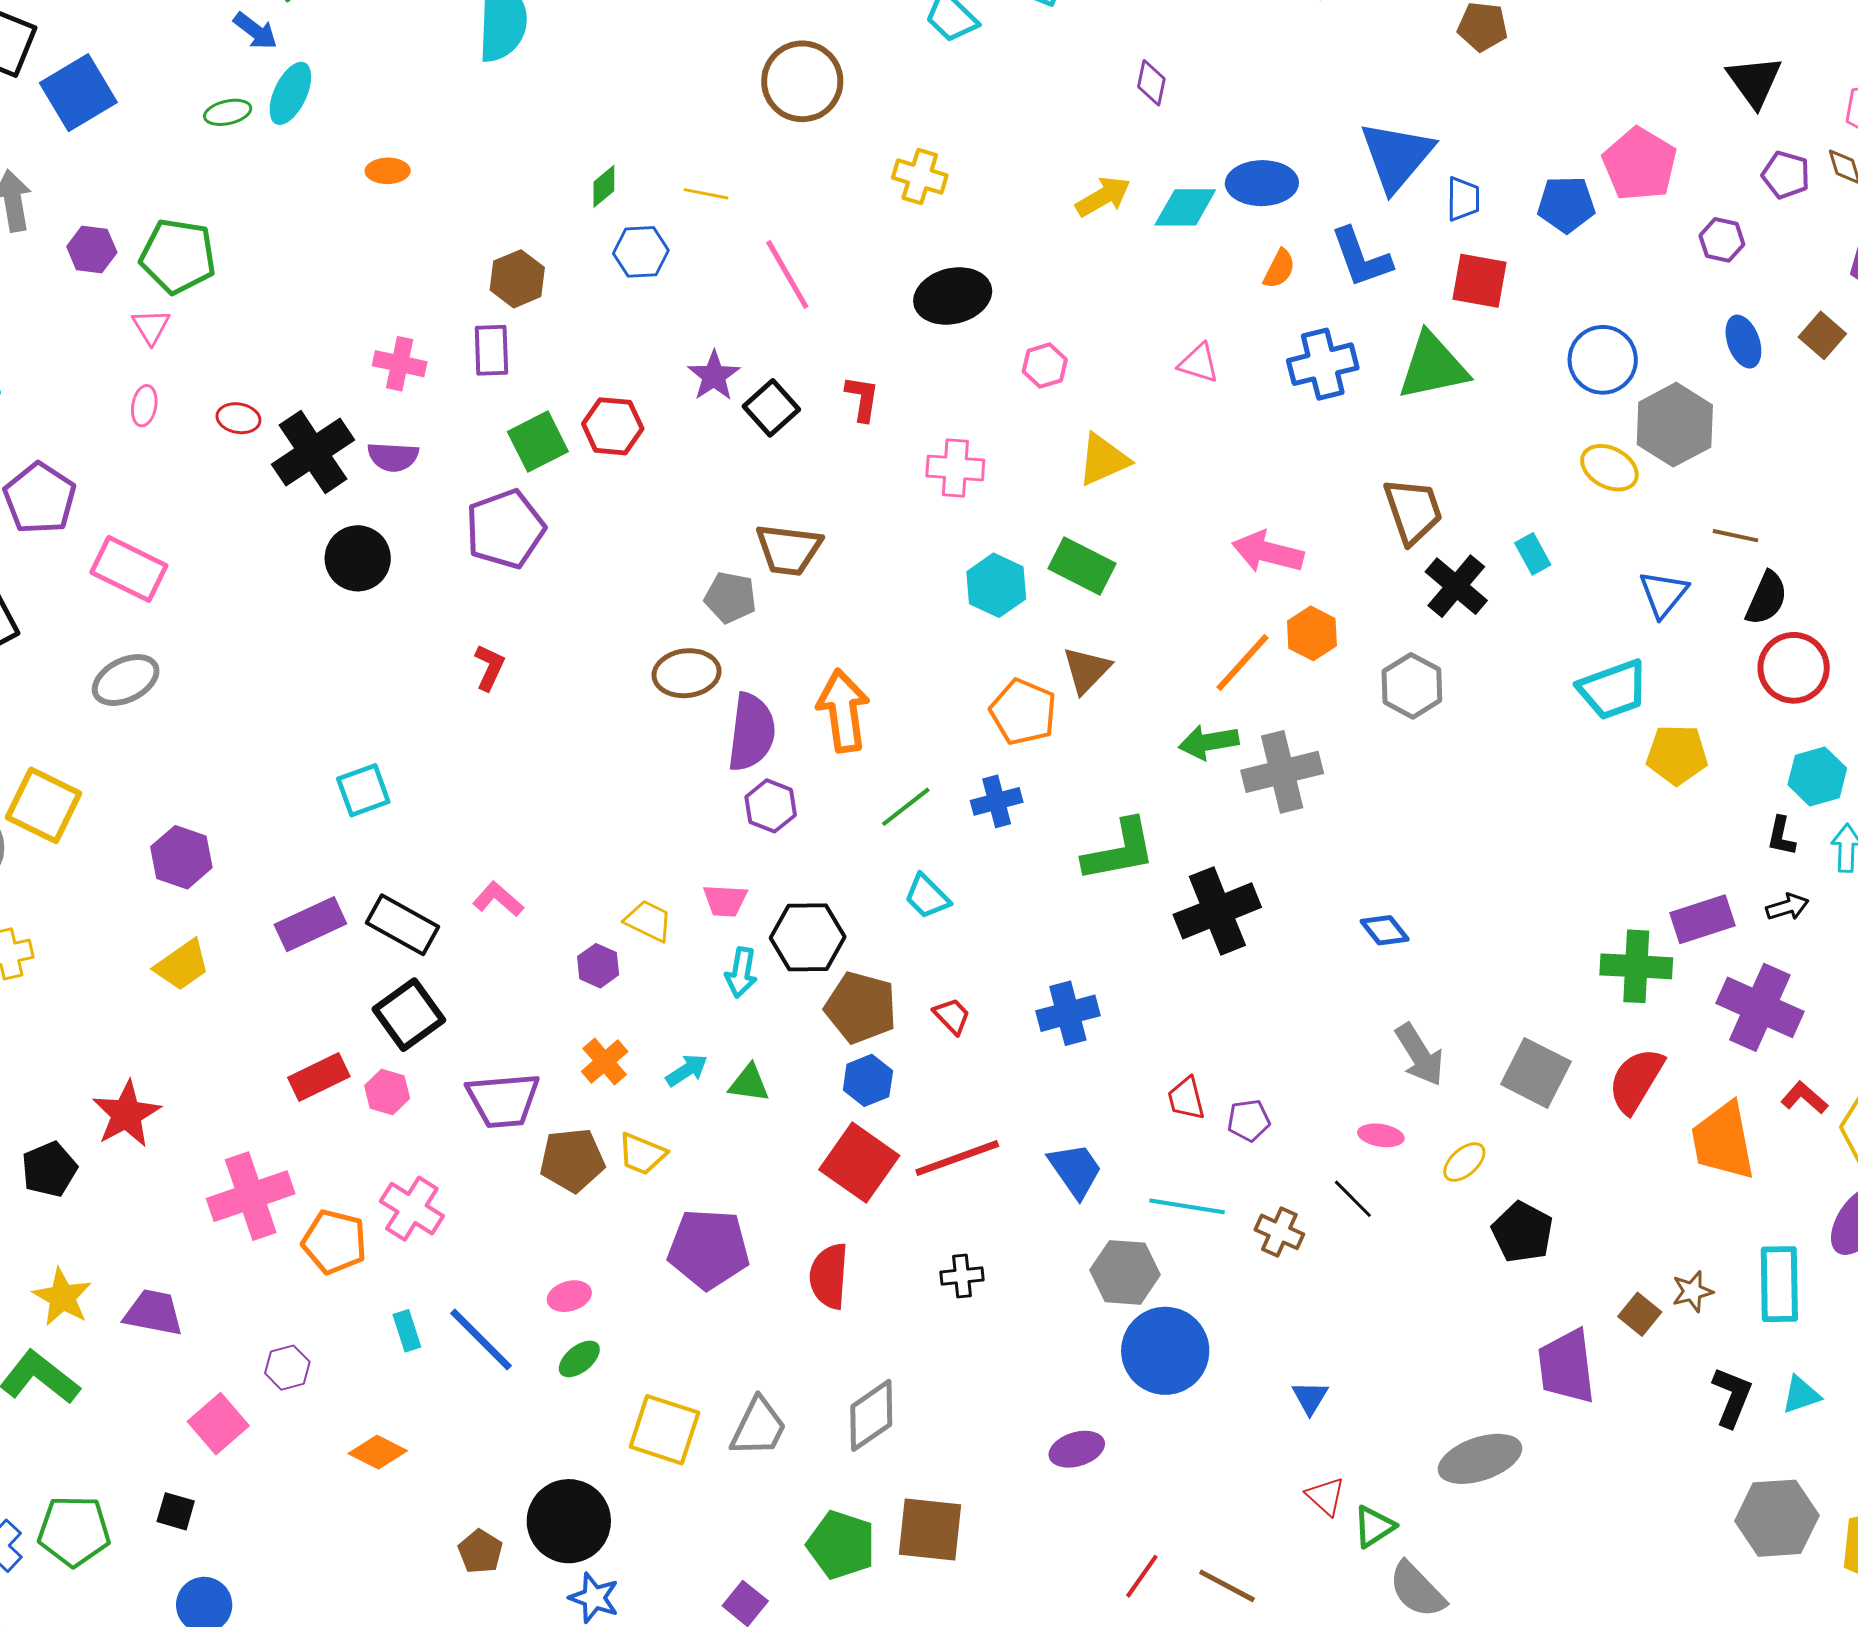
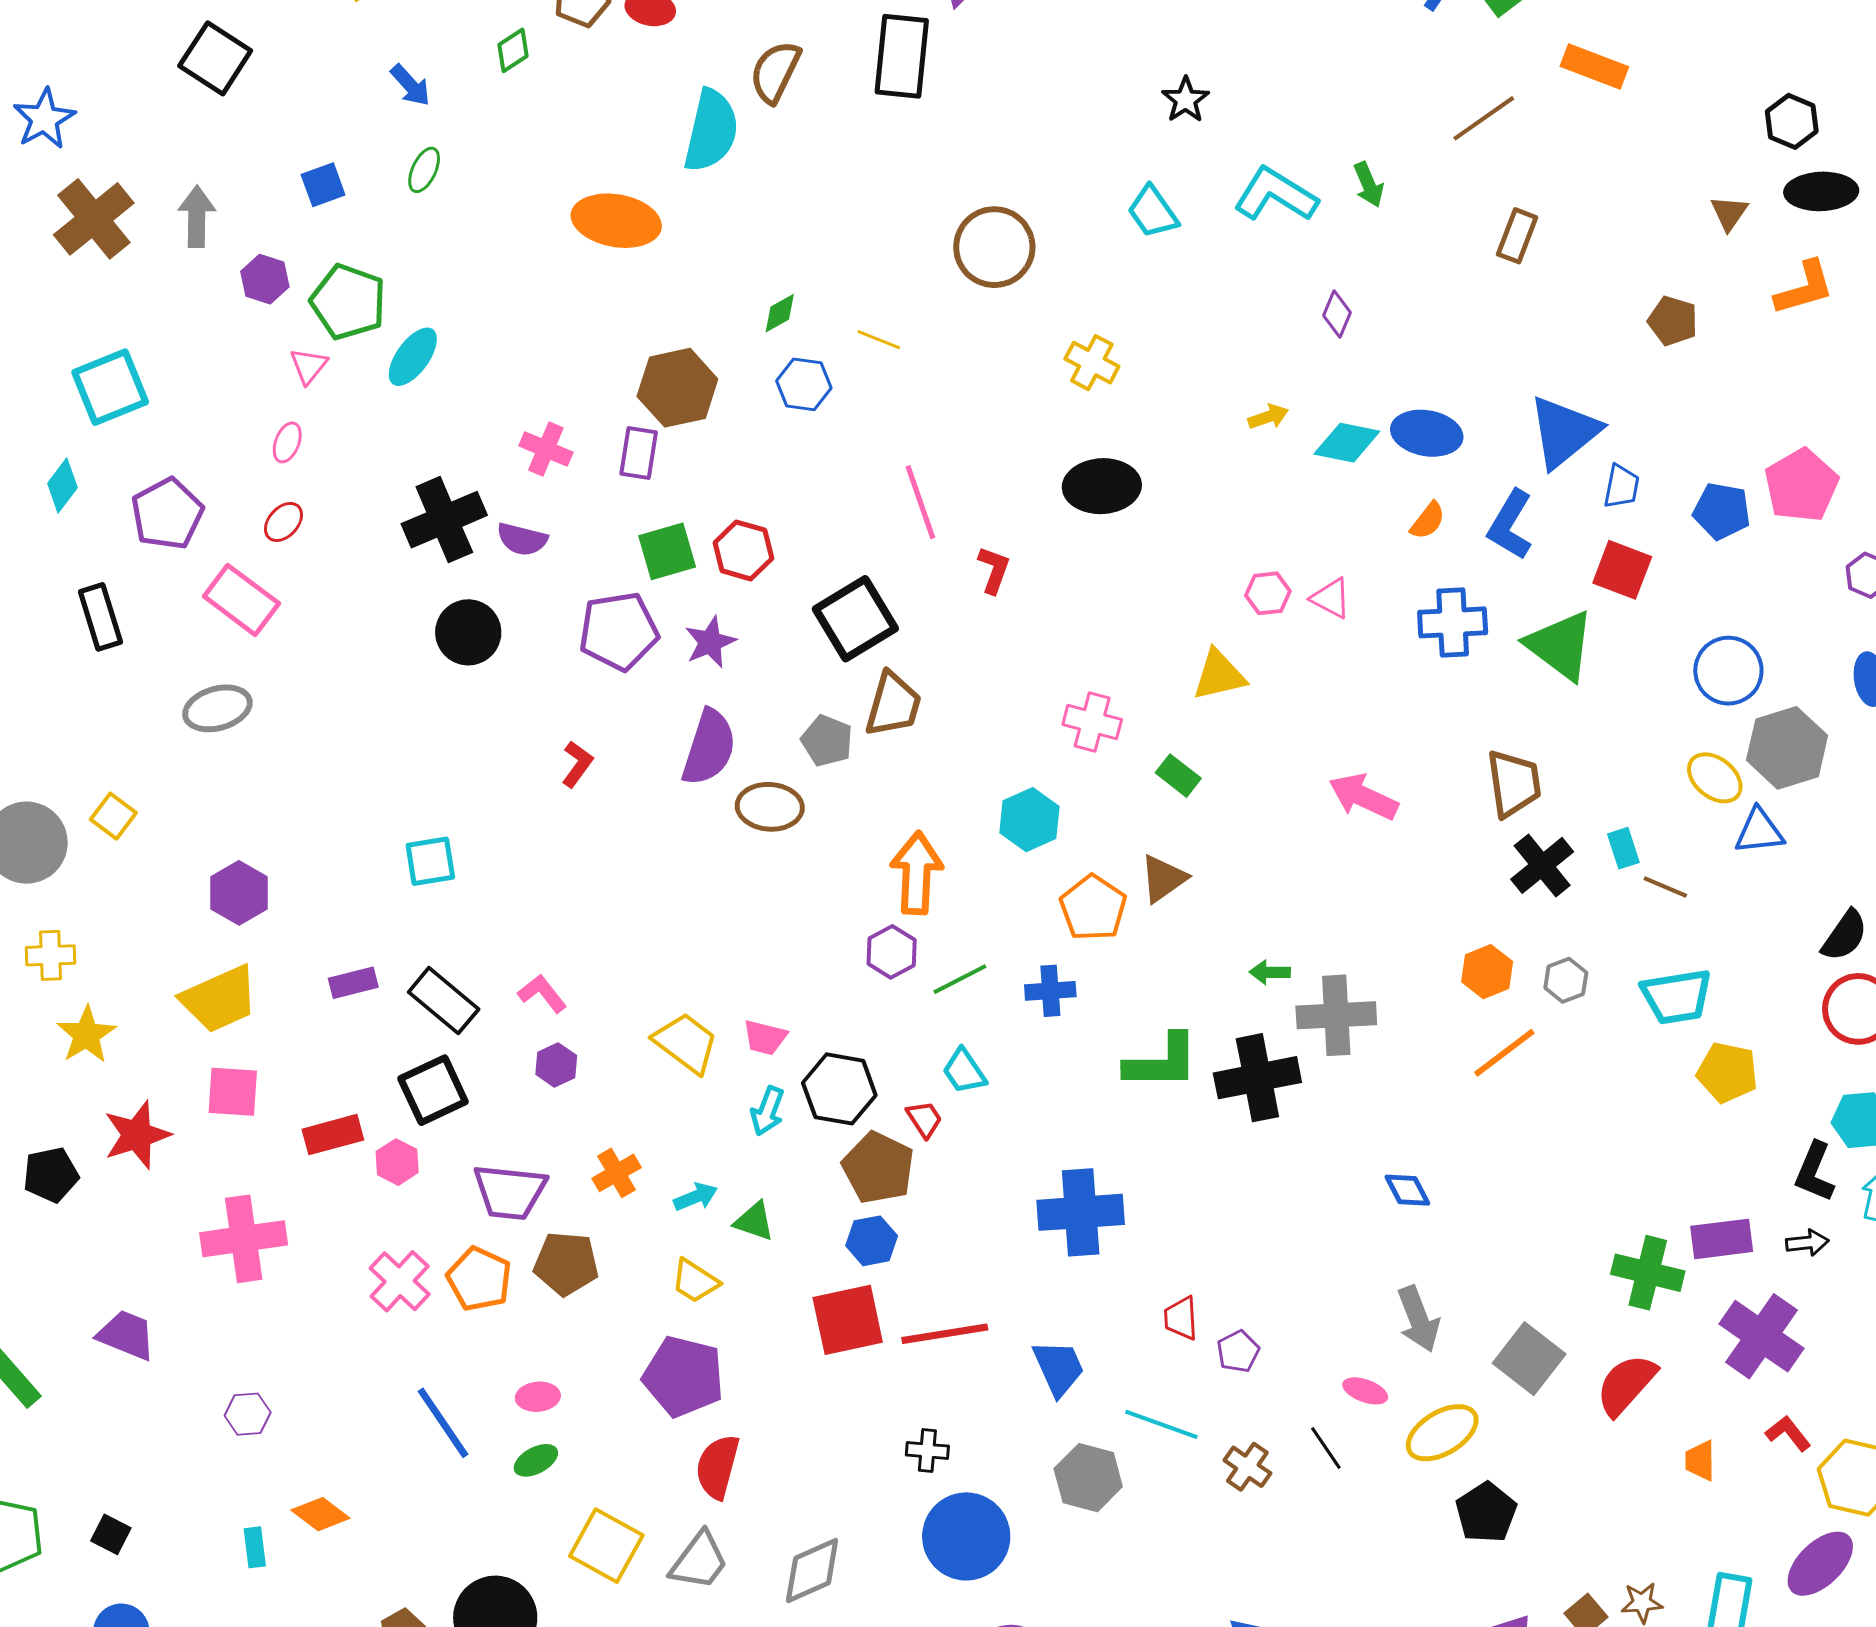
blue arrow: (255, 31) -> (410, 85), moved
blue square: (78, 93) -> (323, 185), moved, size x0.6
cyan ellipse: (290, 93) -> (413, 357), moved
green ellipse: (228, 112) -> (424, 170), turned -63
orange ellipse: (388, 171) -> (616, 221), moved, size x2.0
yellow arrow: (1103, 197) -> (1268, 417), size x0.7
blue L-shape: (1361, 258) -> (1510, 525), turned 40
pink line: (787, 275) -> (920, 502), moved
brown hexagon: (517, 279) -> (677, 388), size x1.4
pink hexagon: (1045, 366) -> (1268, 593), moved
green triangle: (1433, 366) -> (1560, 645), turned 38
purple star: (714, 376) -> (710, 642), moved
black square: (771, 408) -> (855, 619), moved, size x1.5
red ellipse: (238, 418) -> (283, 522), moved, turned -69
pink cross: (955, 468) -> (1092, 722), moved
brown line: (1736, 536) -> (1665, 887), moved
brown trapezoid: (789, 550) -> (893, 705), turned -92
green rectangle: (1082, 566) -> (1178, 776), size x0.7
cyan hexagon: (996, 585) -> (1029, 820), moved
blue triangle: (1663, 594) -> (1759, 831), moved, turned 34
orange hexagon: (1312, 633) -> (1487, 972), moved
orange line: (1242, 662) -> (1504, 1053), moved
gray hexagon: (1412, 686) -> (1566, 980), moved, size x0.7
purple semicircle: (751, 732) -> (709, 747), moved
green arrow: (1209, 742) -> (1270, 972), size x0.7
yellow square: (44, 805) -> (113, 816), size x0.6
purple hexagon: (771, 806) -> (892, 952), moved
black L-shape: (1781, 836) -> (1815, 1172), size x1.5
black cross: (1217, 911) -> (1257, 1078), moved
yellow trapezoid: (648, 921) -> (686, 1043), size x1.4
purple rectangle: (310, 924) -> (353, 983), size x0.7
yellow trapezoid: (182, 965) -> (219, 999), size x1.4
purple hexagon: (598, 966) -> (556, 1065), moved
blue cross: (1068, 1013) -> (1081, 1212), size x1.4
red trapezoid: (952, 1016) -> (924, 1119), moved
purple pentagon: (1249, 1120) -> (1238, 1351), turned -30
orange trapezoid: (1723, 1141) -> (1700, 1461), size x0.5
yellow trapezoid: (642, 1154) -> (695, 1281), moved
yellow ellipse: (1464, 1162) -> (1442, 1433), size x1.6
red square: (859, 1163) -> (848, 1320), turned 32
orange pentagon: (334, 1242) -> (479, 1279), moved
red semicircle: (829, 1276) -> (718, 1467), moved
yellow star: (62, 1297) -> (86, 1035), moved
cyan rectangle: (407, 1331) -> (255, 1547), moved
blue circle: (1165, 1351) -> (966, 1536), moved
pink square: (218, 1424) -> (233, 1092), moved, turned 34

